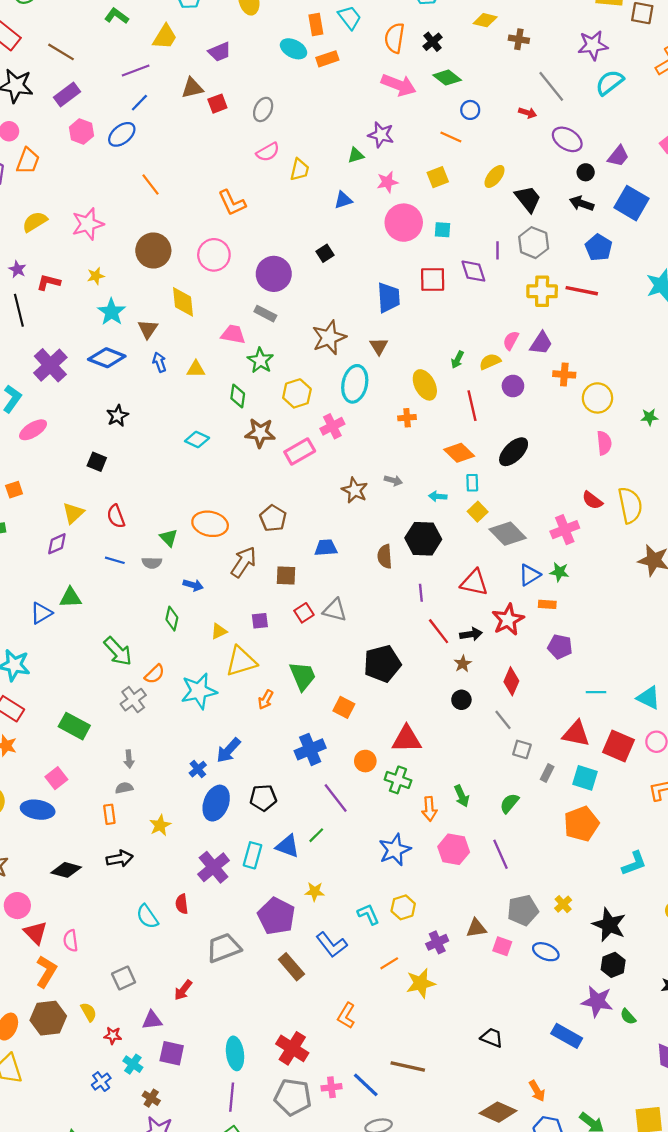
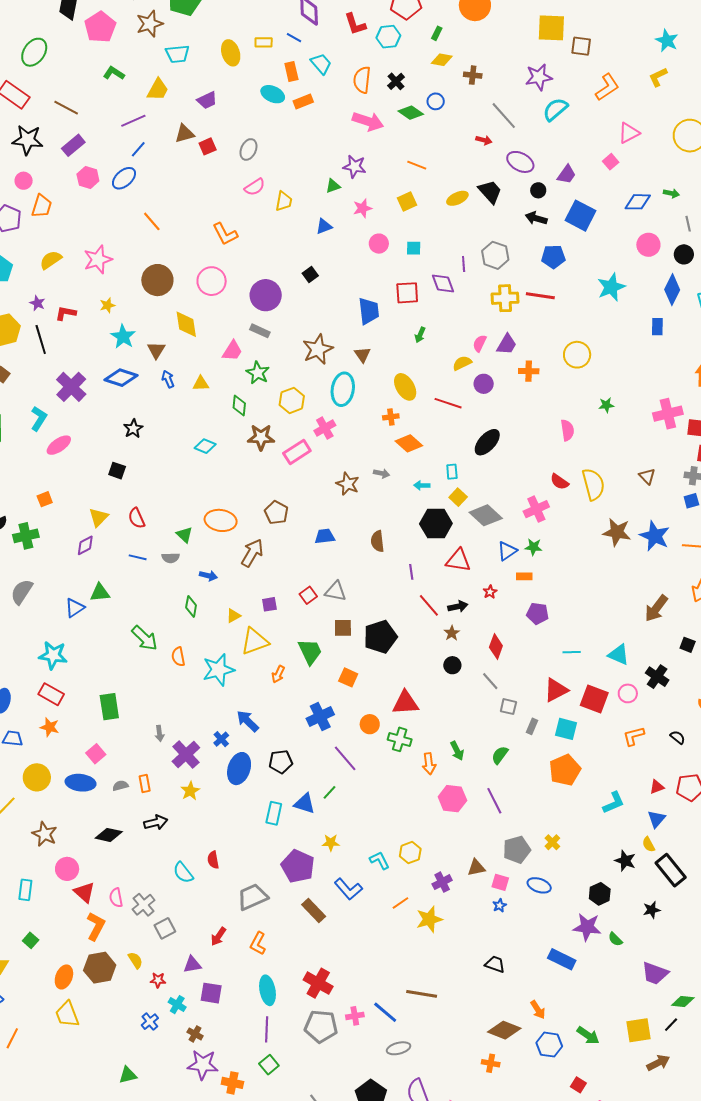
blue circle: (470, 110) -> (436, 101), moved
yellow ellipse: (495, 176) -> (457, 198), turned 30
black trapezoid: (528, 199) -> (490, 192), moved
pink circle: (404, 223) -> (379, 244), size x0.6
blue pentagon: (599, 248) -> (553, 257), turned -30
pink trapezoid: (233, 334) -> (232, 351), turned 115
green arrow: (457, 360) -> (420, 335), moved
yellow circle: (597, 398) -> (577, 355), moved
red line: (472, 406) -> (448, 403), turned -56
orange diamond: (459, 453) -> (409, 443), moved
black hexagon: (423, 539) -> (436, 524), moved
brown square: (286, 575) -> (343, 628), moved
red star: (508, 620) -> (490, 592), size x0.5
orange semicircle: (155, 674) -> (178, 657), turned 126
gray cross: (133, 700) -> (144, 905), moved
green rectangle: (74, 726) -> (109, 707), turned 56
red triangle: (576, 734) -> (556, 690), turned -36
blue arrow: (229, 750) -> (248, 721), turned 95
gray semicircle: (124, 788) -> (120, 786), moved
blue star: (395, 850) -> (500, 905), moved, size x0.5
purple cross: (214, 867) -> (186, 755), moved
black star: (609, 925) -> (625, 861), moved, size x0.7
orange L-shape: (346, 1016) -> (258, 943), moved

